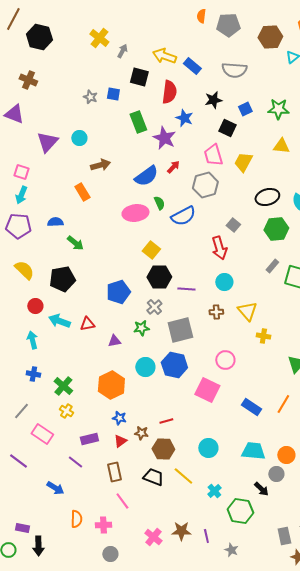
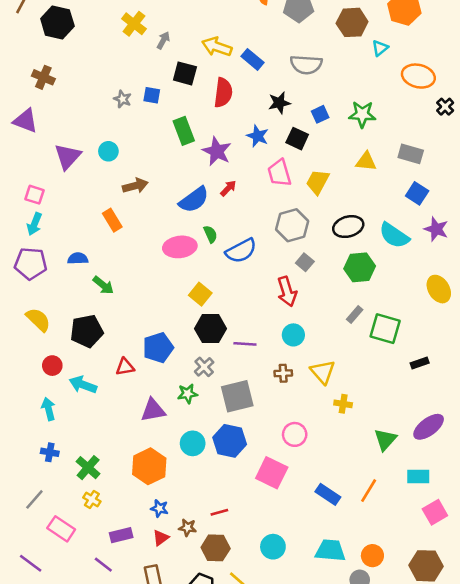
blue star: (184, 118) -> (258, 136), moved
gray hexagon: (205, 185) -> (292, 225), moved
red triangle: (87, 324) -> (125, 367), moved
purple triangle: (114, 341) -> (153, 410), size x1.5

